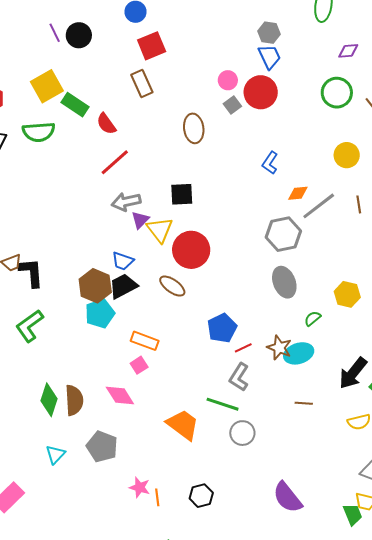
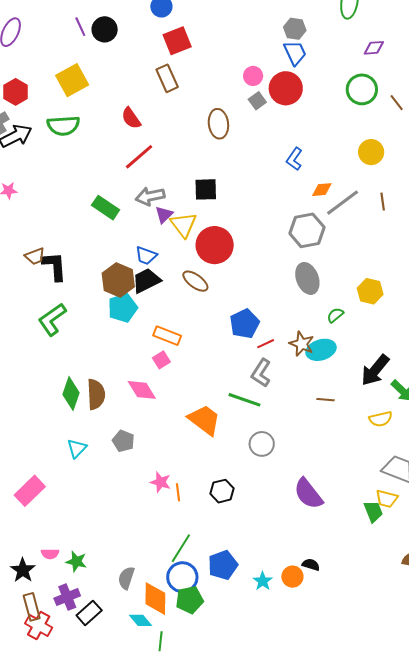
green rectangle: (75, 105) -> (106, 208), moved
gray circle: (242, 433) -> (262, 444), moved
gray pentagon: (102, 447) -> (123, 441), size x0.7

